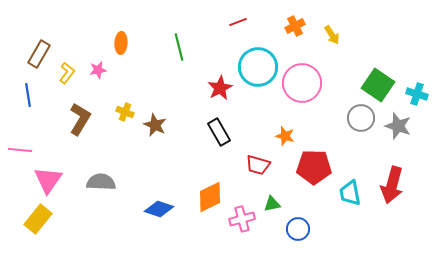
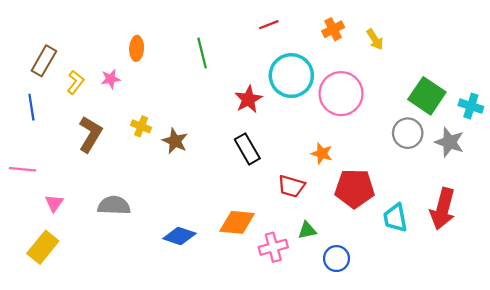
pink triangle: (48, 180) -> (54, 203), size x0.6
orange diamond: (210, 197) -> (237, 222), turned 32

